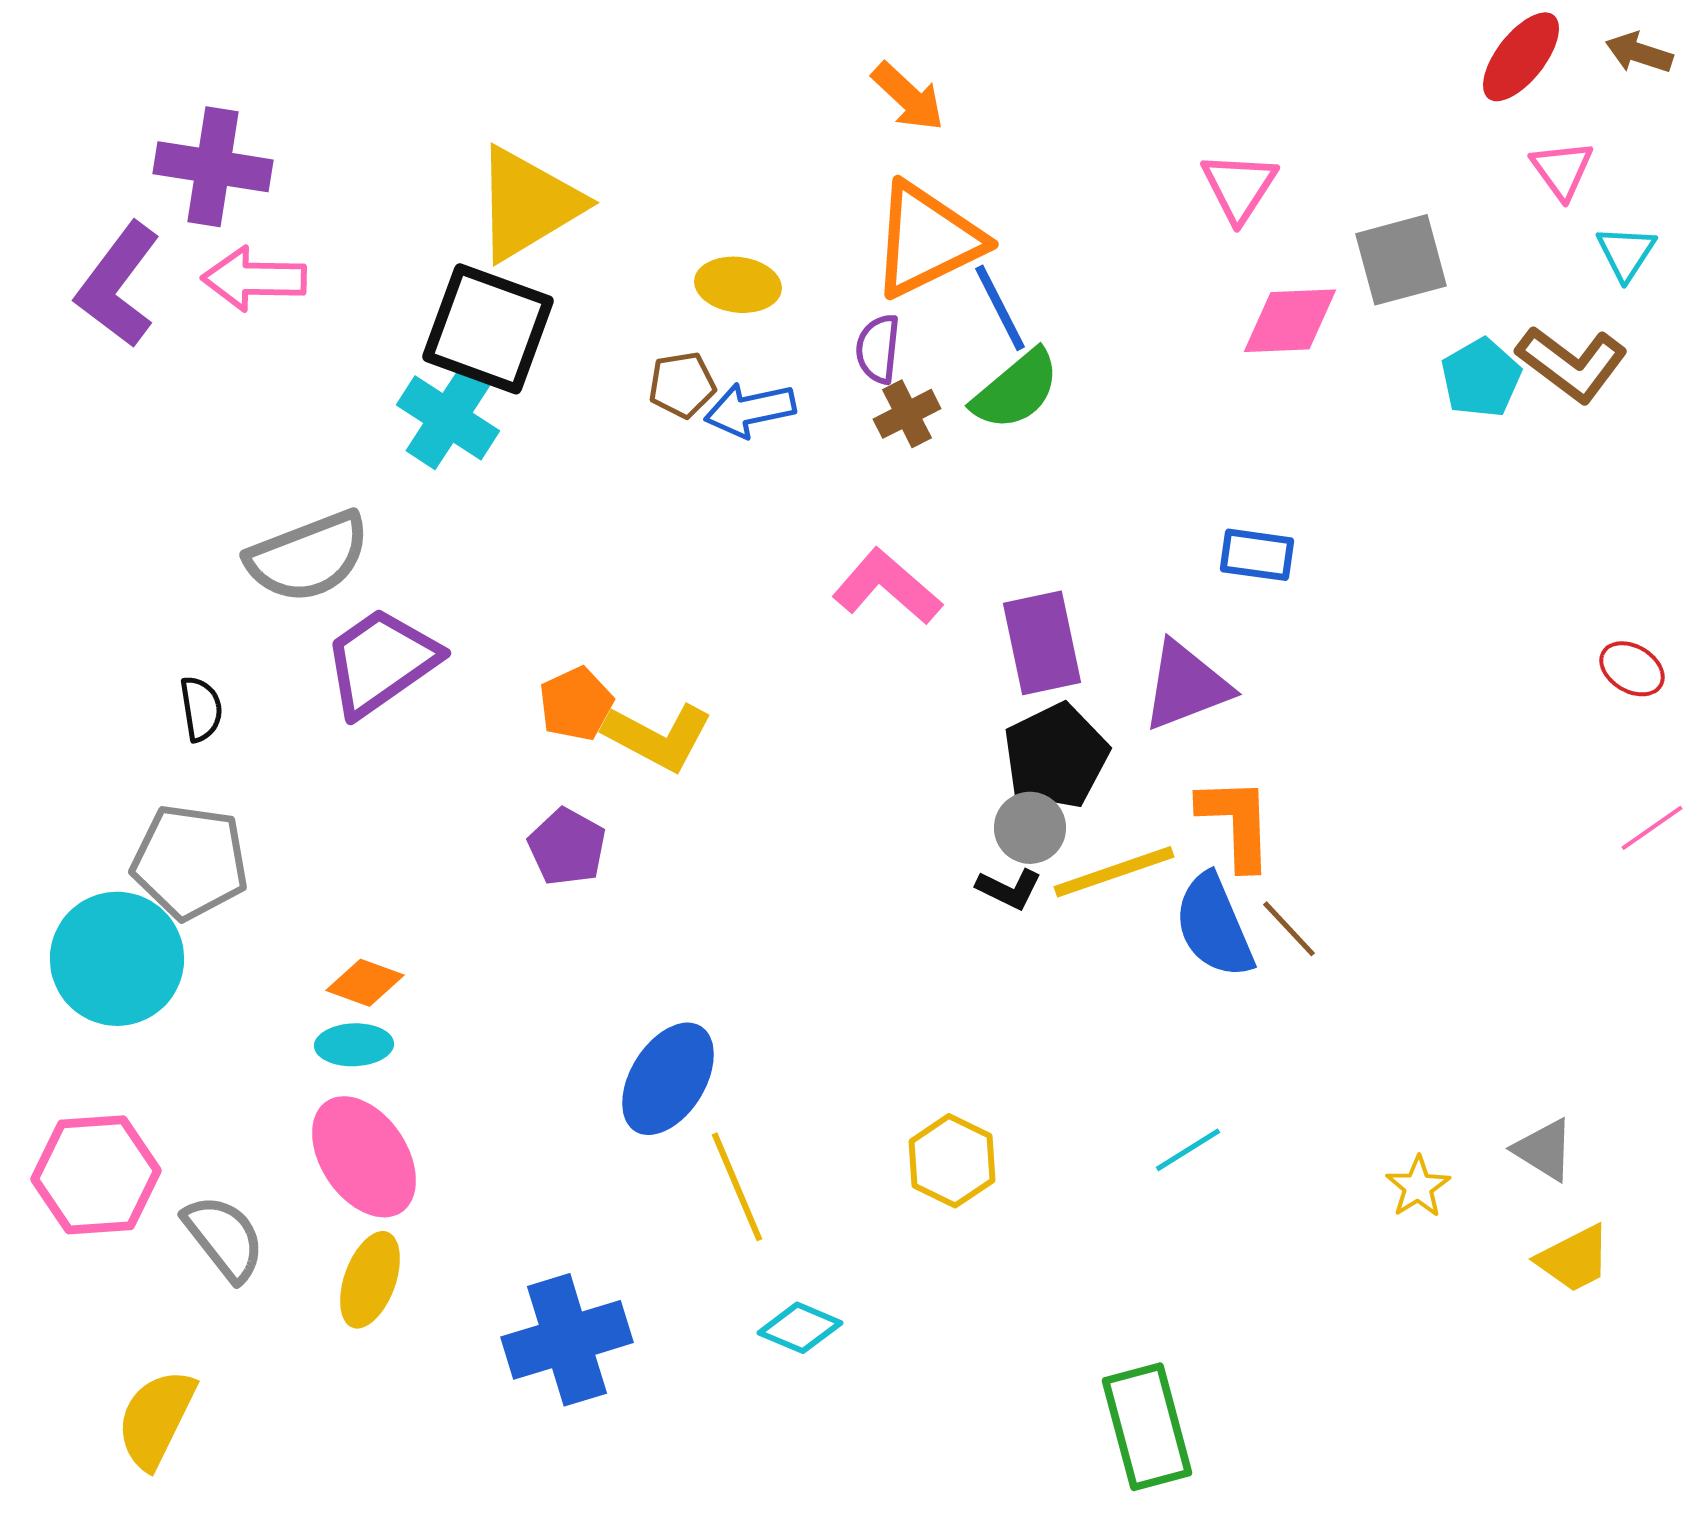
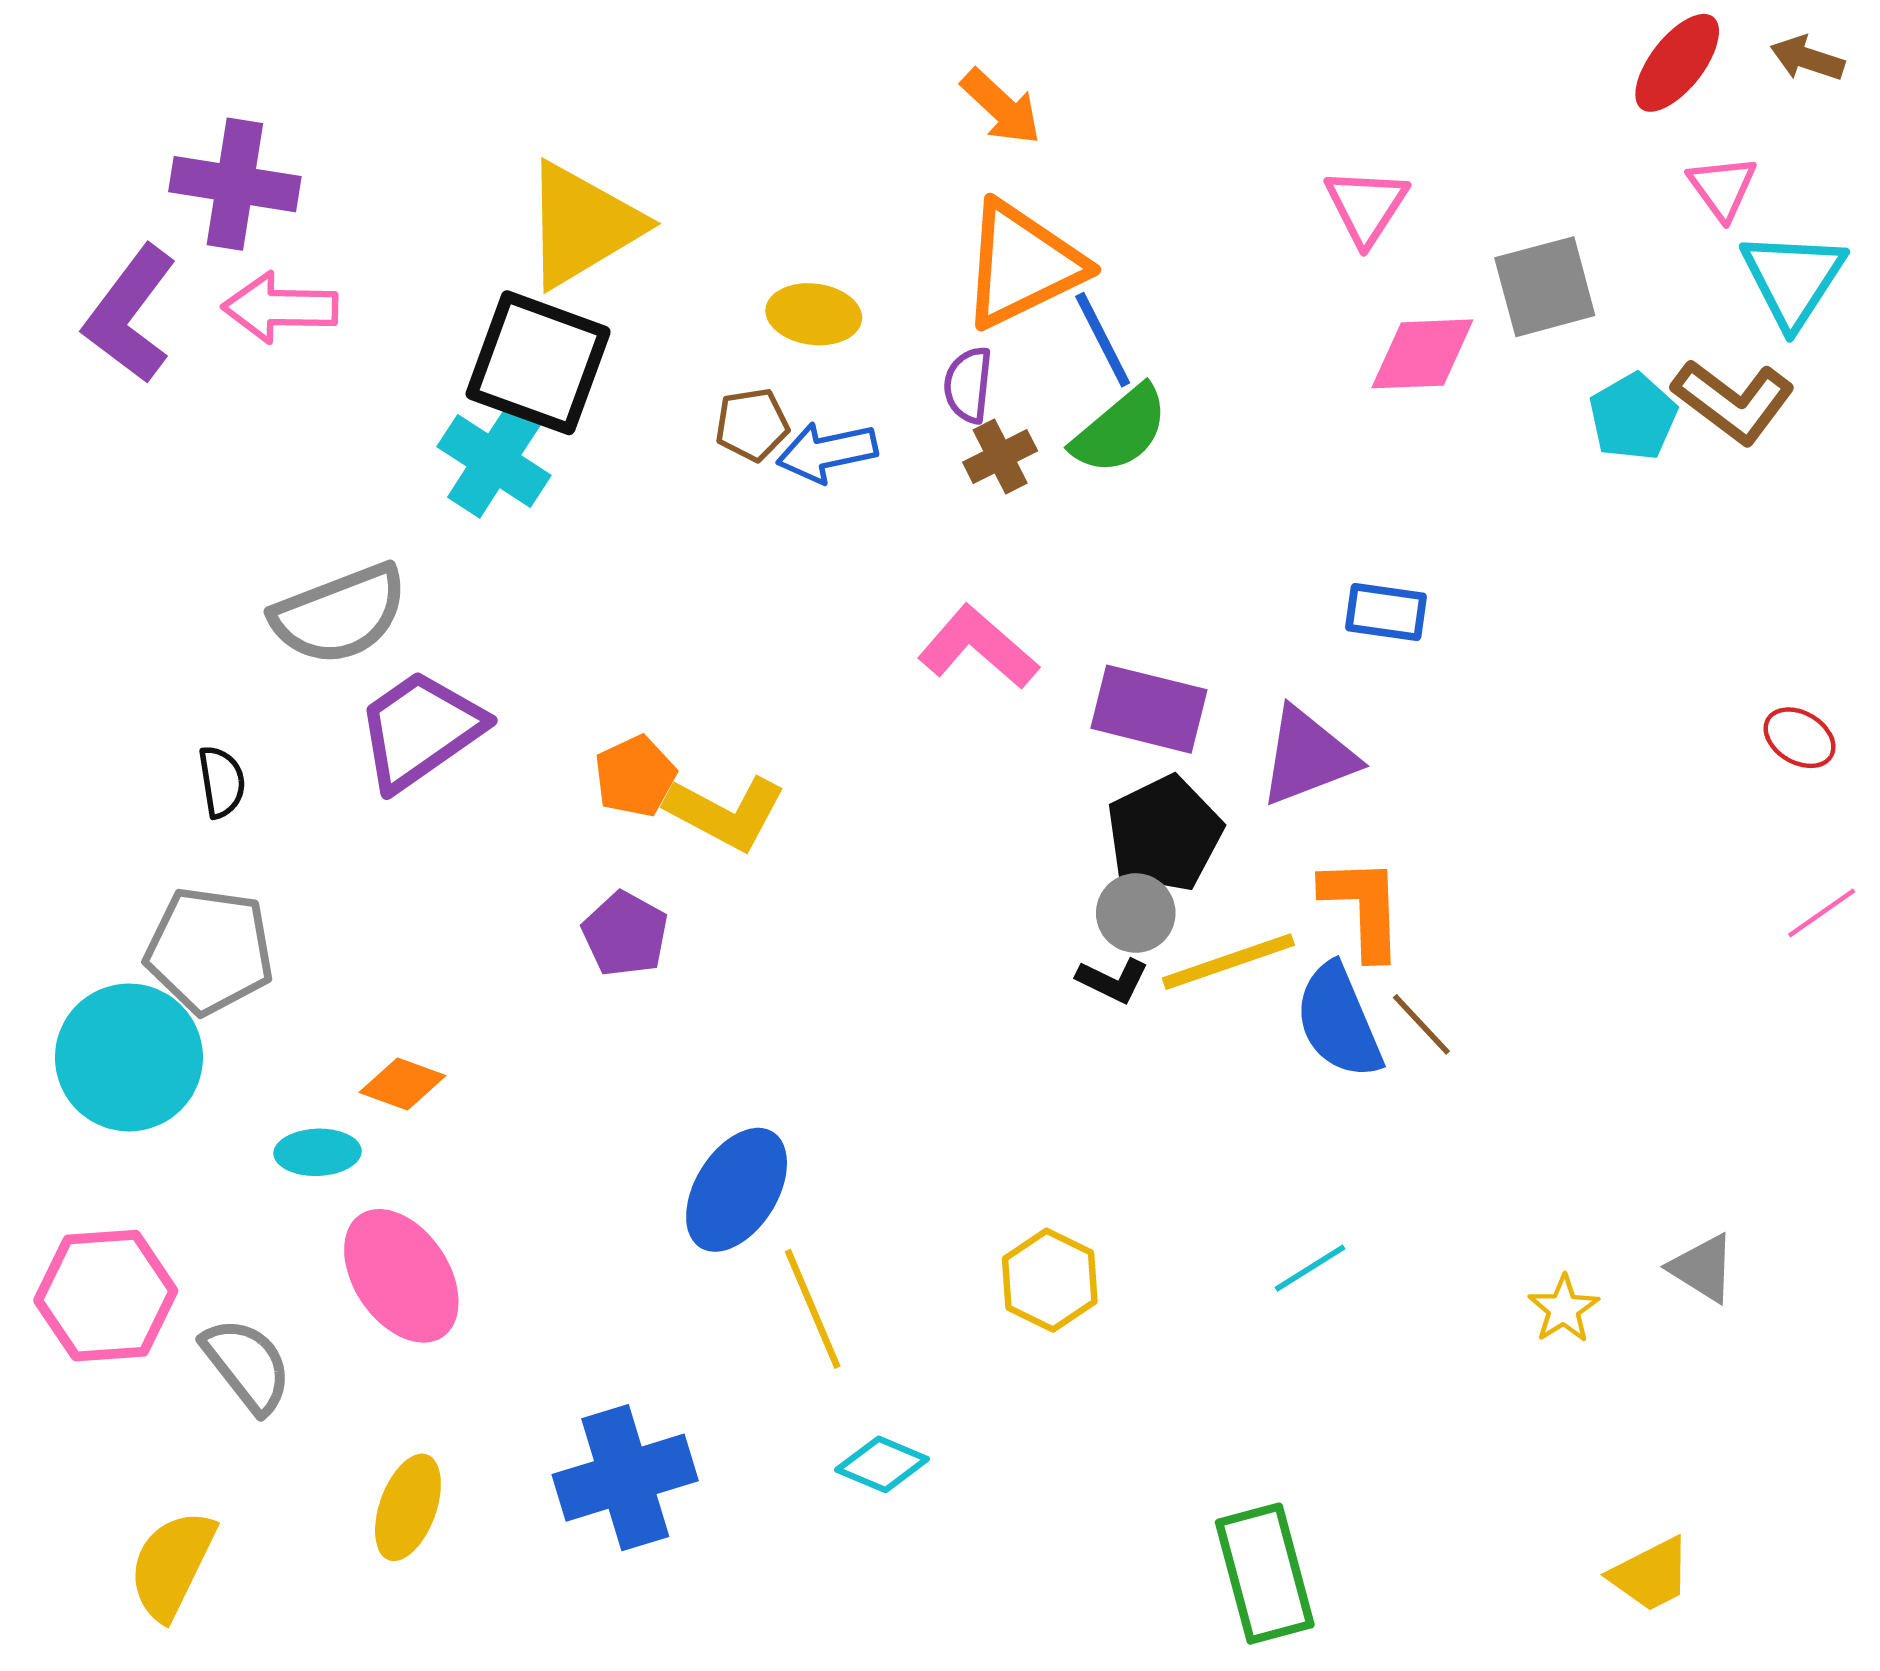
cyan triangle: (1626, 253) -> (1793, 279), size x1.6
purple rectangle: (1042, 643) -> (1149, 709), turned -64
cyan ellipse: (354, 1045) -> (318, 1152), moved
yellow trapezoid: (1574, 1259) -> (1651, 1575), moved
yellow ellipse: (370, 1280) -> (408, 1507), moved

